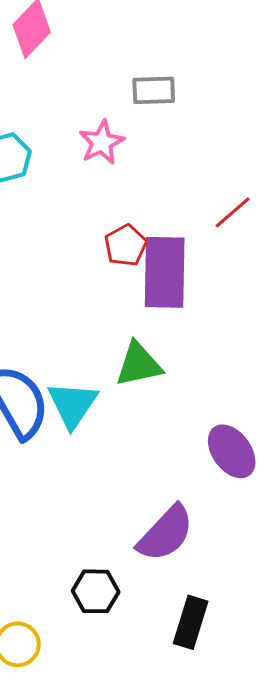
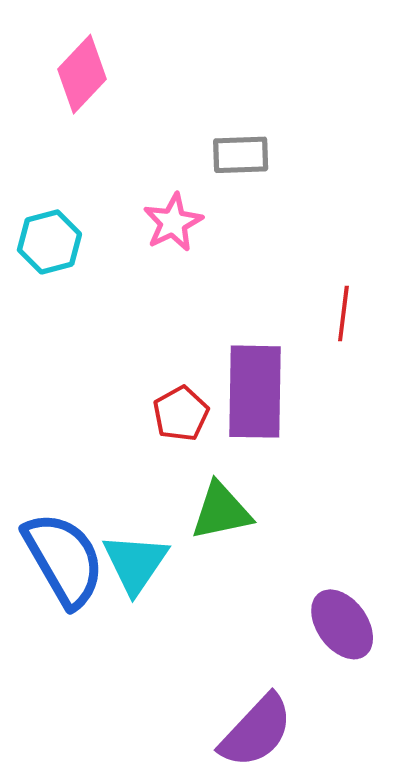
red line: (233, 212) -> (343, 313), turned -42
red pentagon: (126, 245) -> (181, 414), moved

